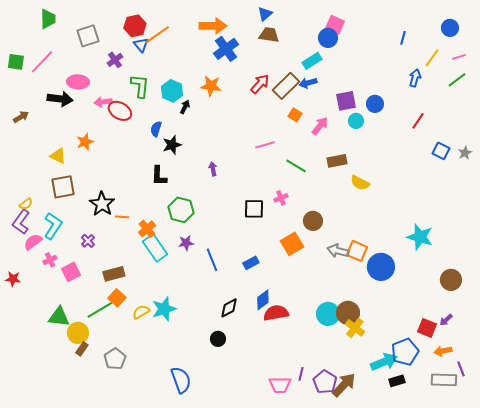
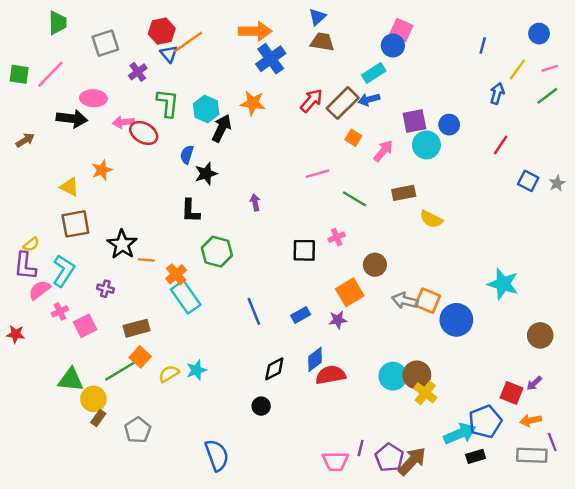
black arrow: (185, 107) -> (222, 128), size x1.6
cyan circle: (356, 121) -> (426, 145), size x1.5
purple L-shape: (21, 222) -> (25, 266), turned -30
purple cross: (88, 241) -> (105, 289), turned -32
purple star: (186, 243) -> (338, 320), moved
cyan star: (164, 309) -> (196, 370), size x0.7

